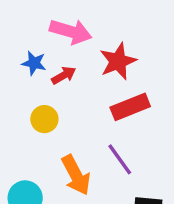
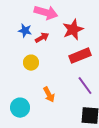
purple line: (120, 159) -> (85, 86), moved
orange arrow: (76, 175) -> (49, 95), size x0.7

